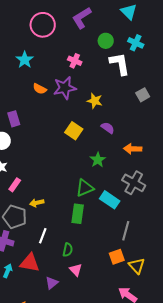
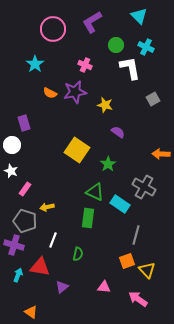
yellow square: (74, 131) -> (77, 150), moved, size x1.4
orange arrow: (133, 149) -> (161, 154), moved
green triangle: (85, 188) -> (95, 192), turned 48
pink triangle: (76, 270) -> (104, 287), moved, turned -40

